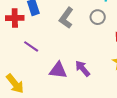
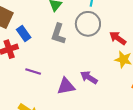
gray circle: (98, 17) -> (88, 24), size x1.6

